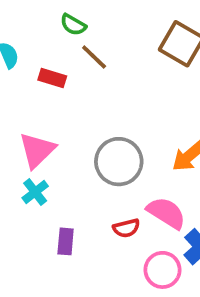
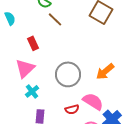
red rectangle: (52, 78) -> (33, 43), moved, turned 48
cyan cross: (35, 192) -> (32, 91), moved

